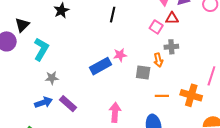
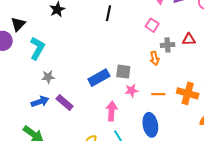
red triangle: (172, 18) -> (189, 39), moved
pink star: (120, 55) -> (131, 90), moved
blue rectangle: (101, 66) -> (99, 78), moved
gray square: (143, 73) -> (123, 72), moved

